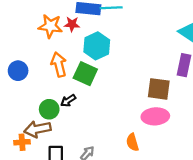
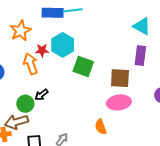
red star: (72, 24) -> (42, 50), moved
orange star: (50, 26) -> (21, 31), turned -30
green square: (85, 74) -> (83, 66), moved

